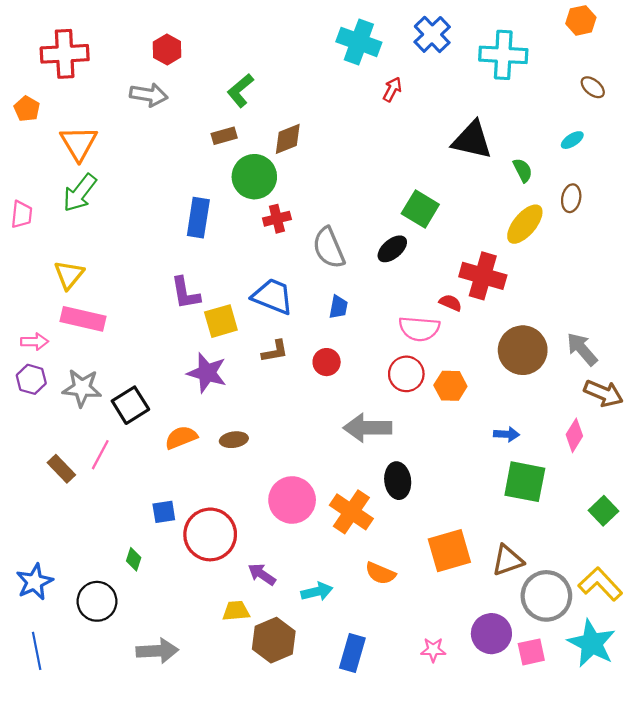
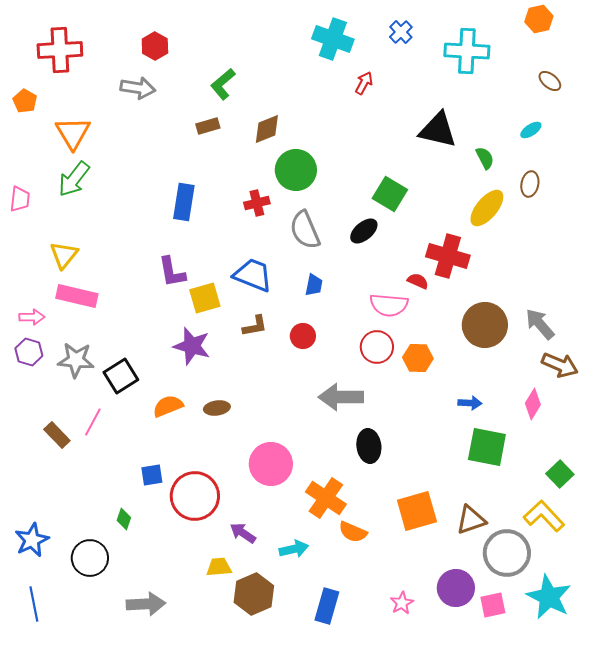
blue cross: (432, 34) -> (401, 32), size x0.7
green circle: (254, 177) -> (296, 170), moved
orange cross: (351, 512) -> (326, 498), moved
yellow L-shape: (600, 584) -> (544, 516), moved
pink star: (433, 650) -> (402, 603), turned -30

